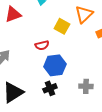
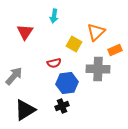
red triangle: (13, 14) -> (25, 32), turned -36
gray cross: (86, 86) -> (98, 69), moved, size x1.6

